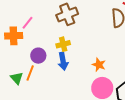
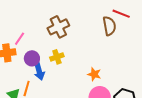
purple circle: (38, 56) -> (32, 58), moved
blue arrow: (63, 61) -> (39, 71), moved

